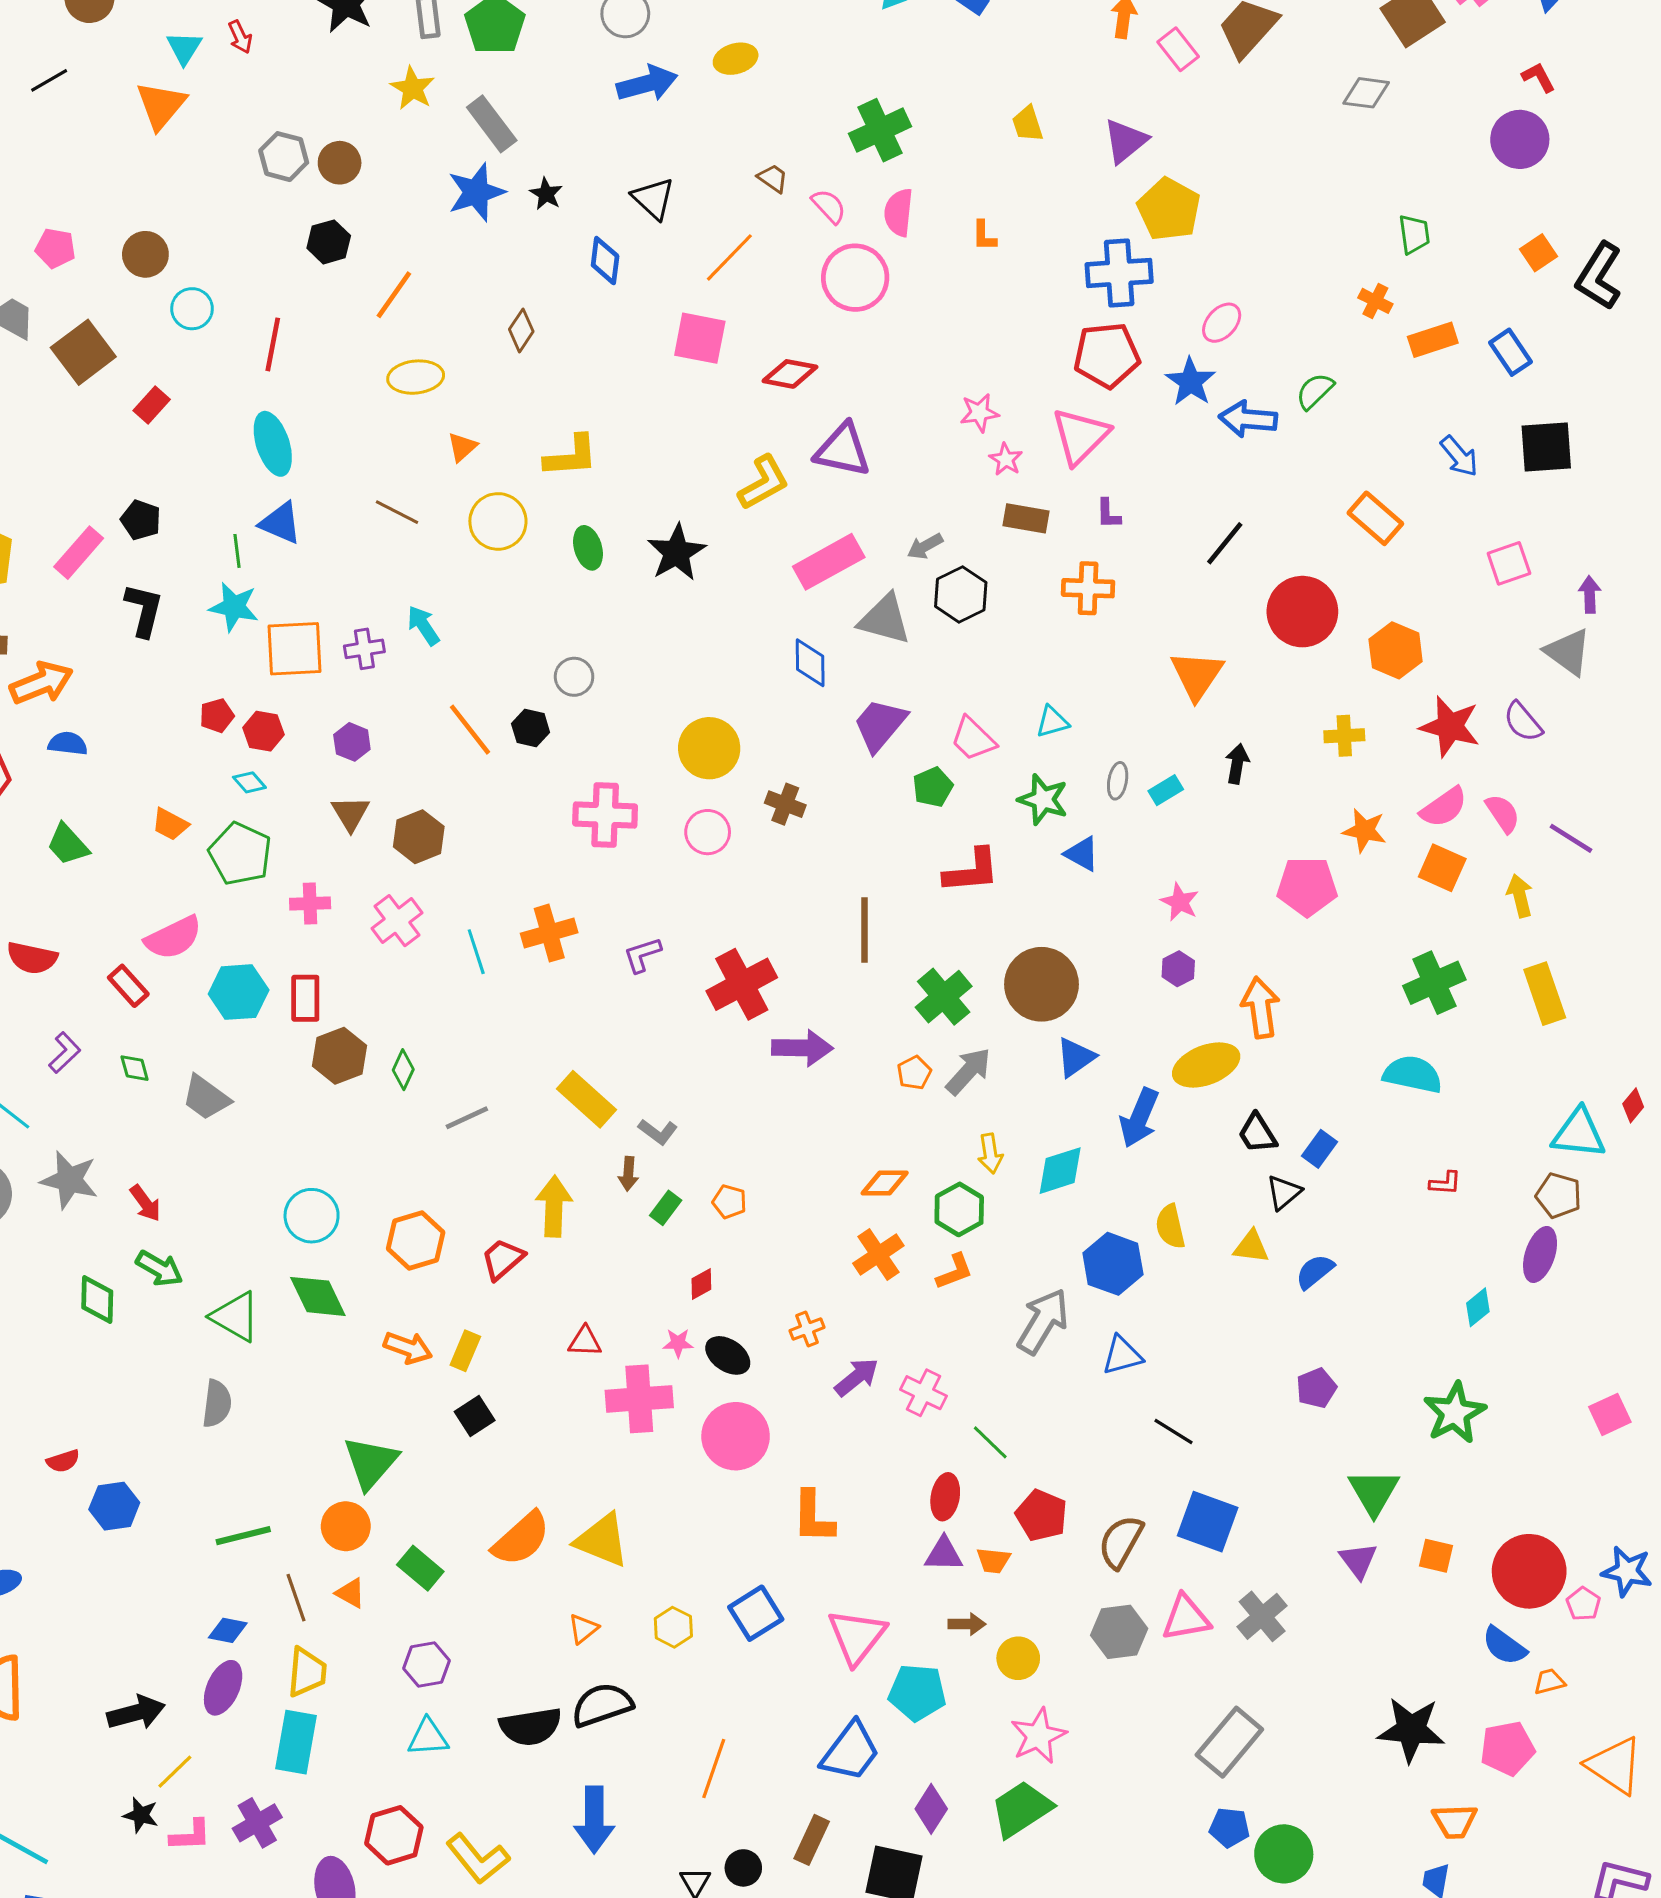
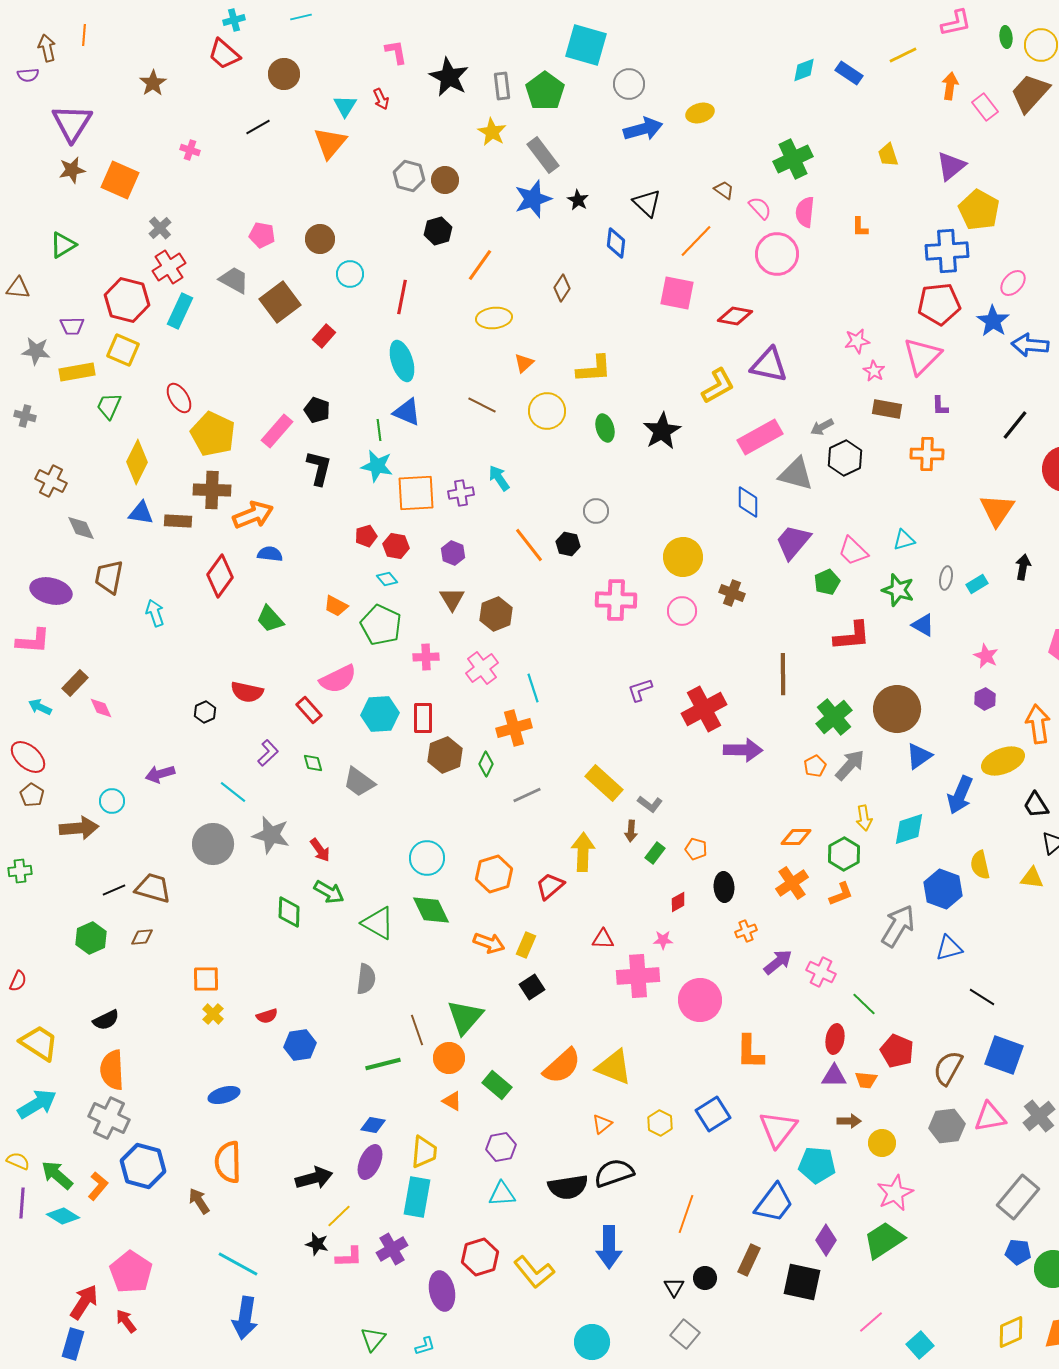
orange cross: (549, 933) -> (514, 728), moved
black ellipse: (728, 1355) -> (724, 887), moved, turned 52
brown line: (296, 1598) -> (417, 1030), moved

